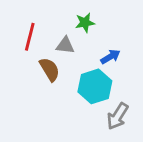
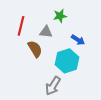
blue arrow: (110, 57) -> (78, 40), turned 64
gray arrow: (118, 116) -> (53, 86), moved

